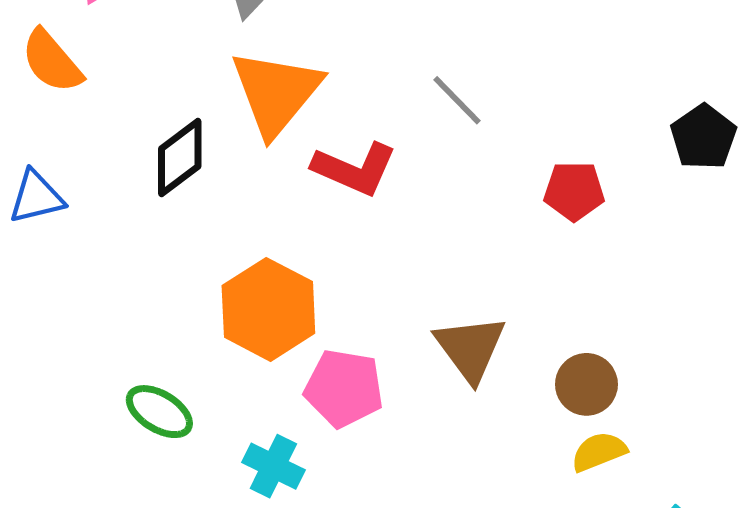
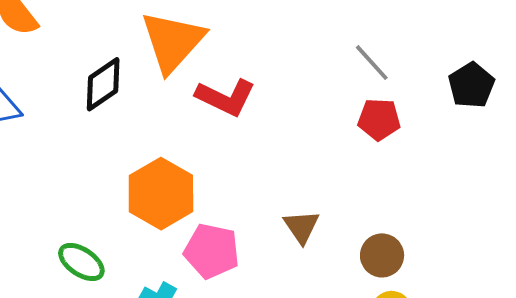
gray line: (457, 100) -> (372, 63), moved
brown triangle: (470, 348) -> (302, 227), size x0.7

